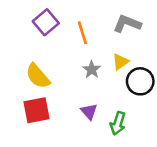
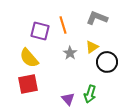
purple square: (46, 22) -> (40, 31), moved, turned -36
purple triangle: (89, 112) -> (68, 99), moved

